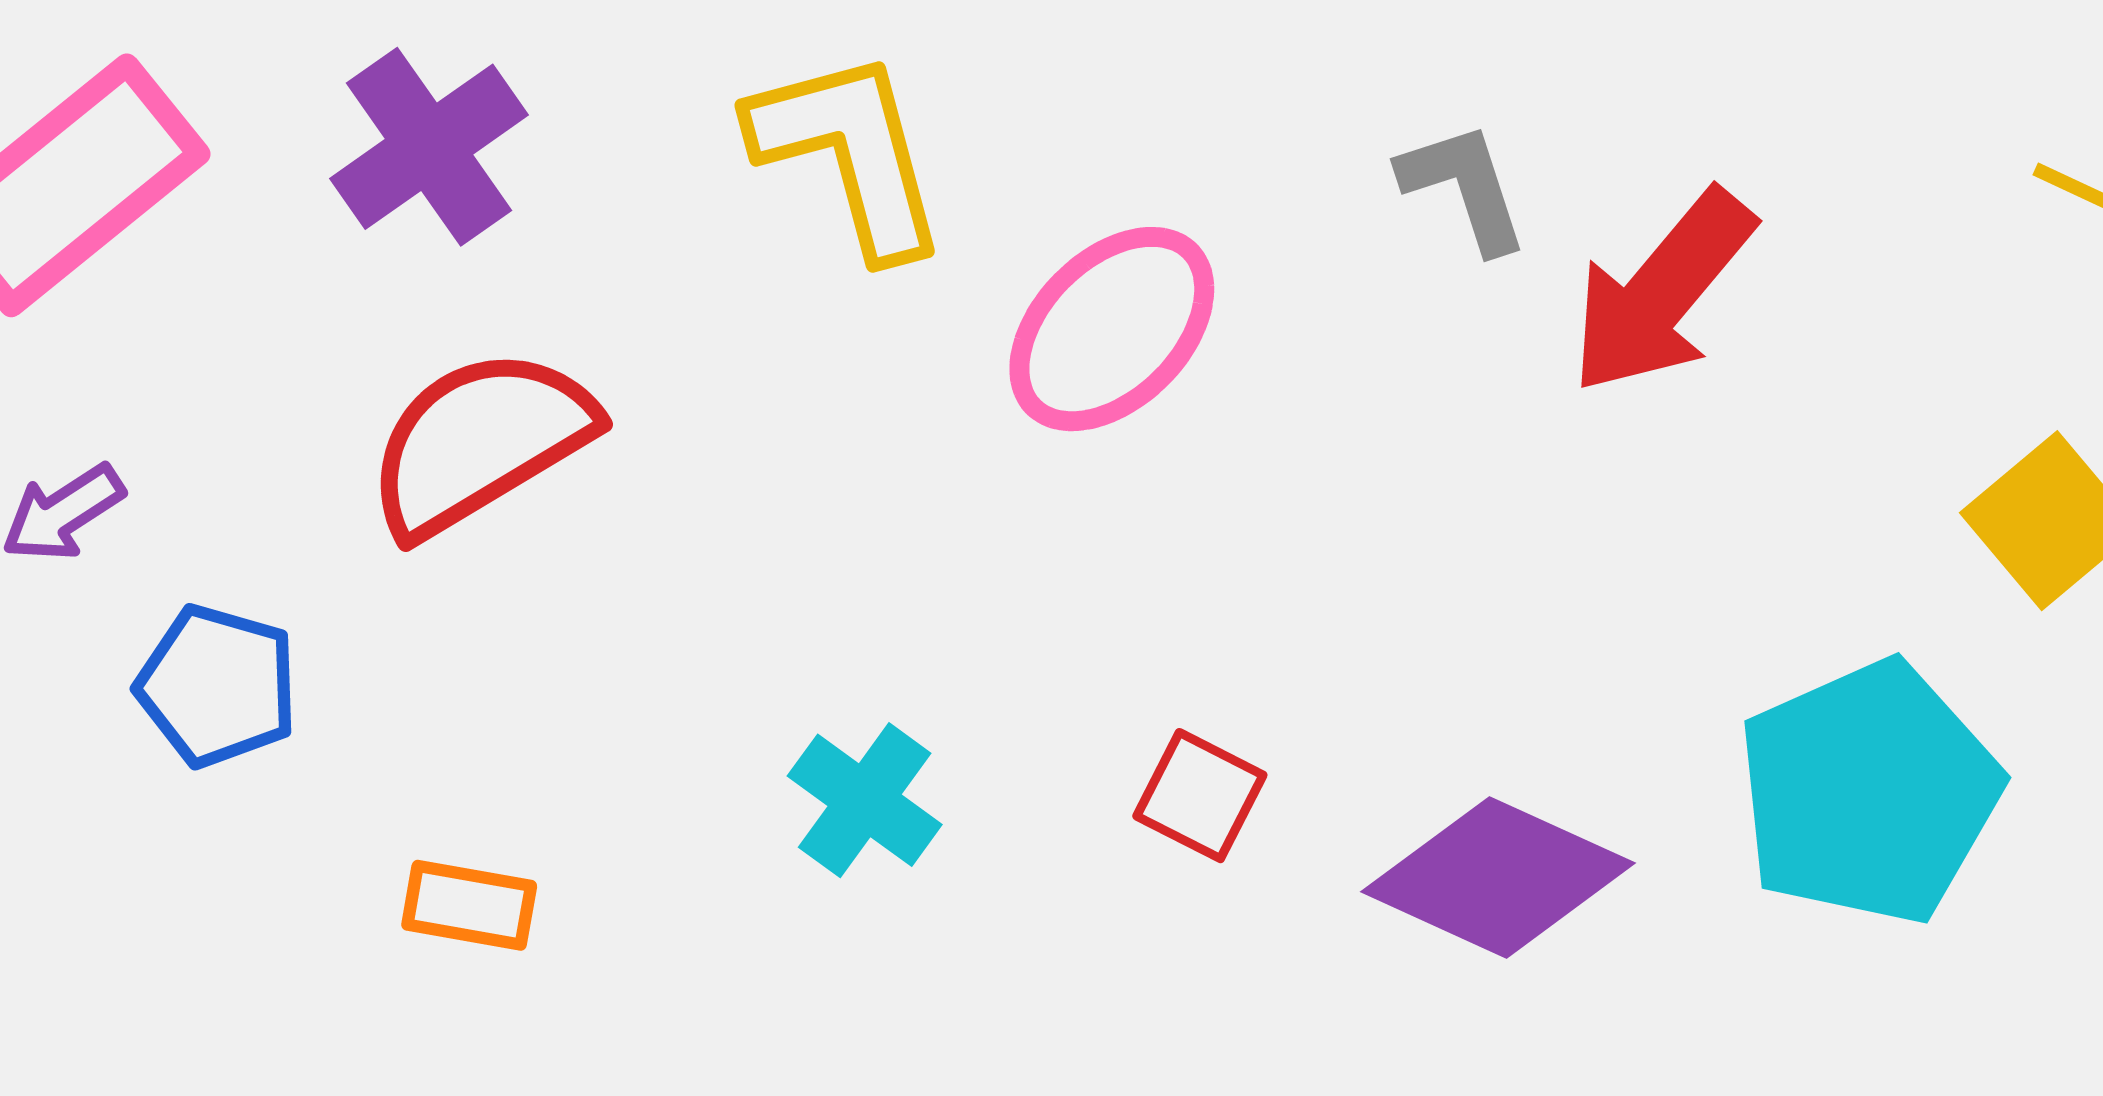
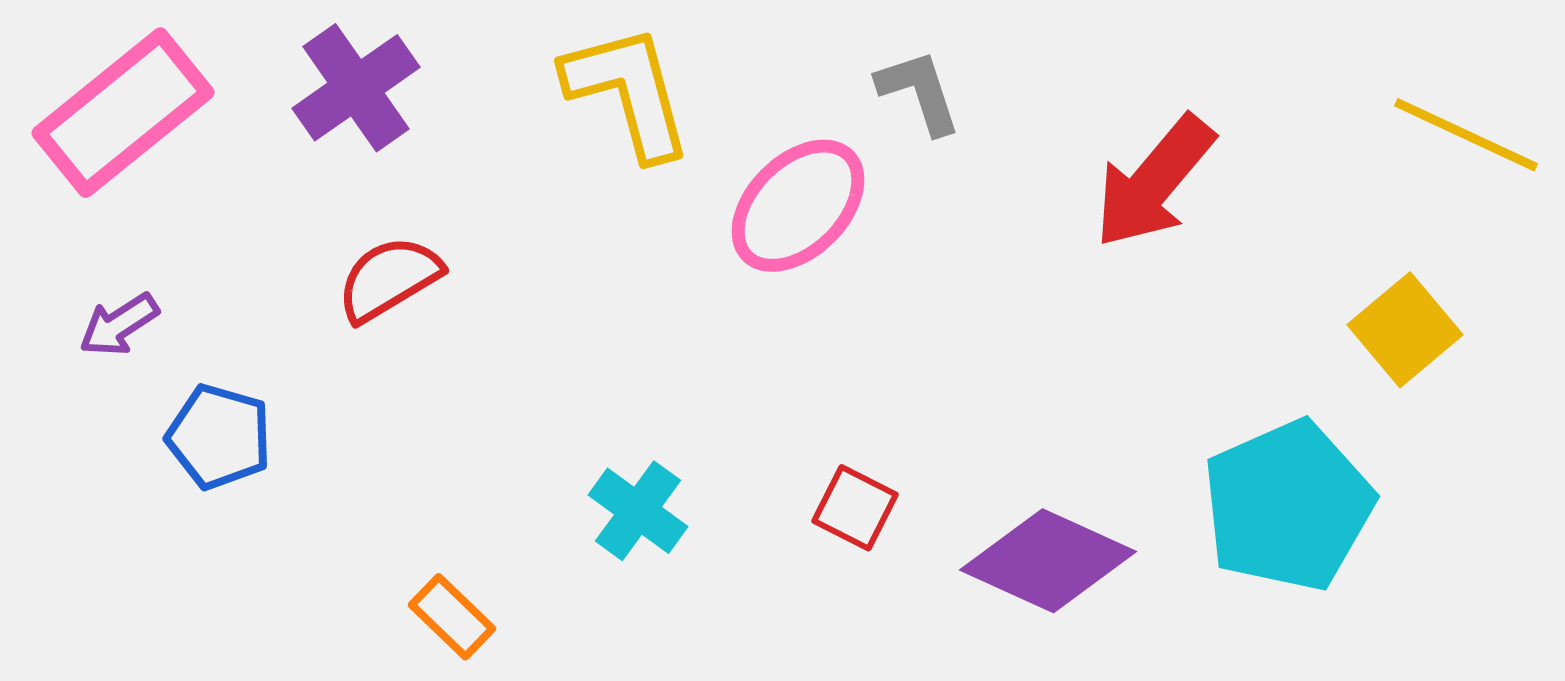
gray L-shape: (1464, 187) -> (919, 92), moved
red semicircle: (480, 442) -> (389, 279), size x0.7
orange rectangle: (469, 905) -> (452, 617), moved, turned 34

